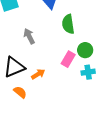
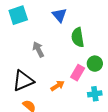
cyan cross: (88, 72) -> (95, 94), moved
orange arrow: (38, 74) -> (57, 86), moved

